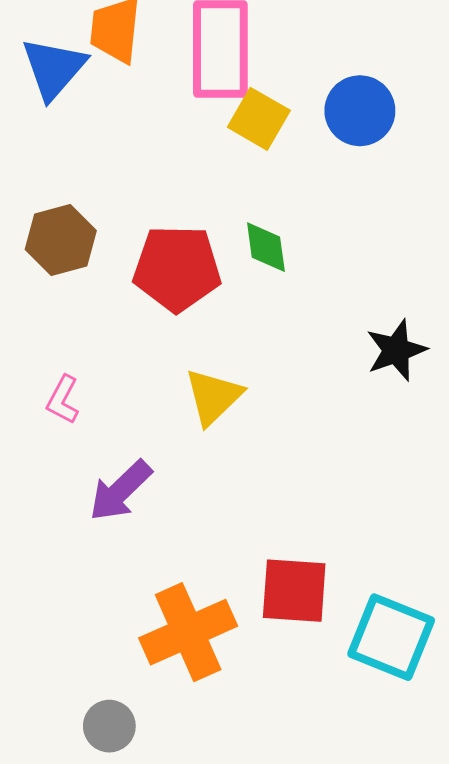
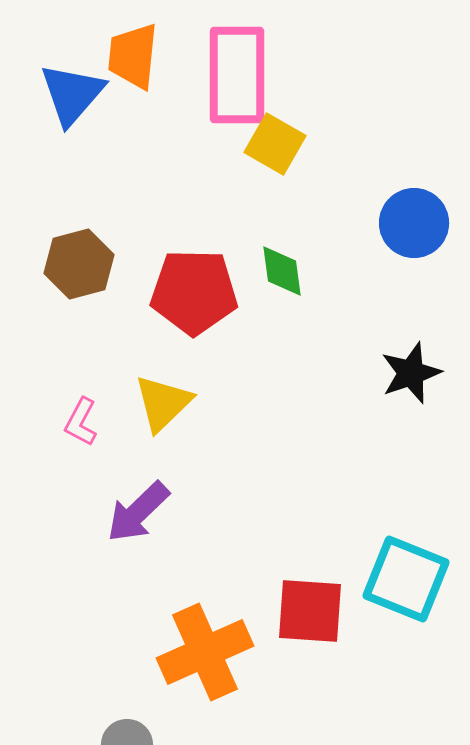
blue circle: (360, 111) -> (414, 223), moved
yellow triangle: (213, 397) -> (163, 403), moved
cyan square: (391, 637) -> (406, 579), moved

